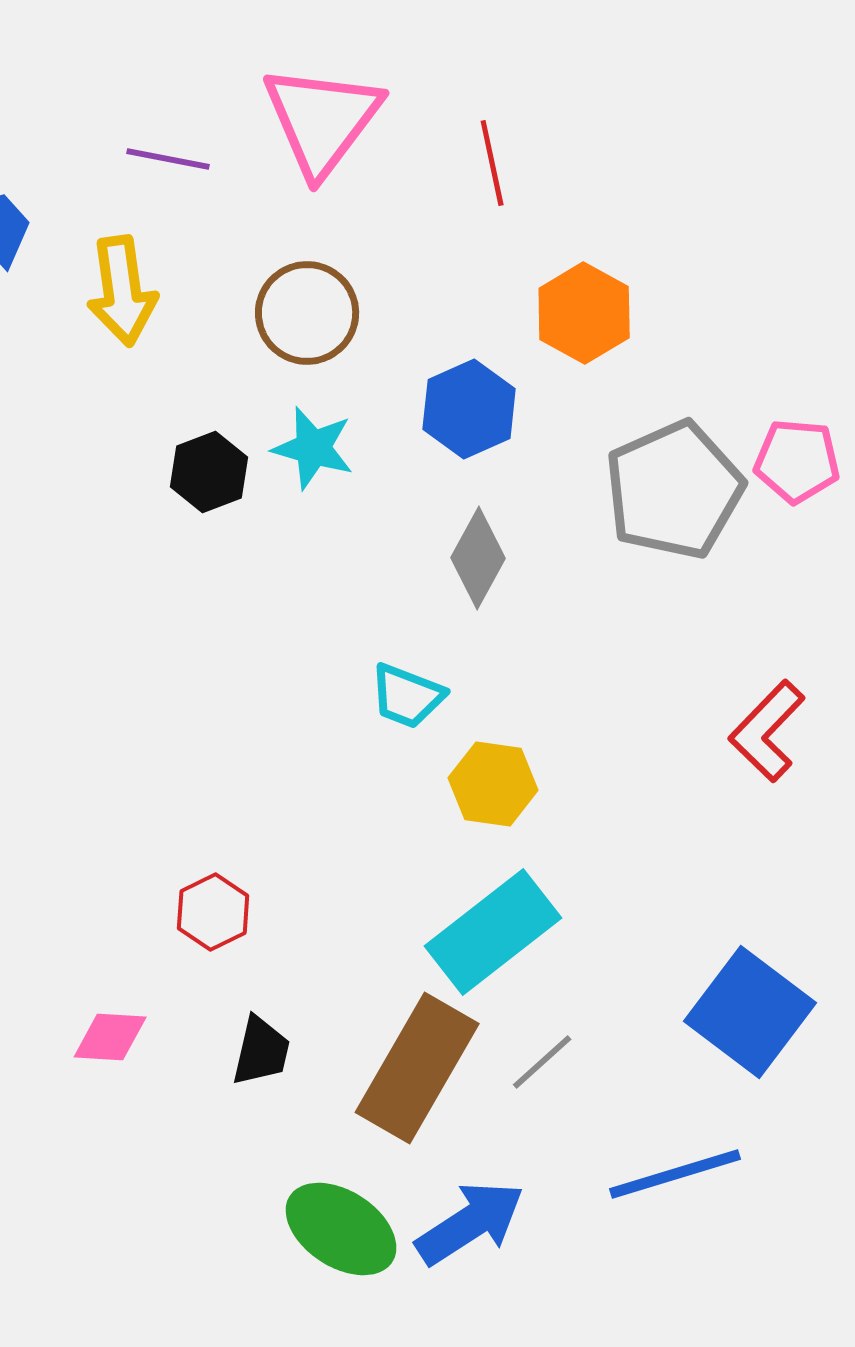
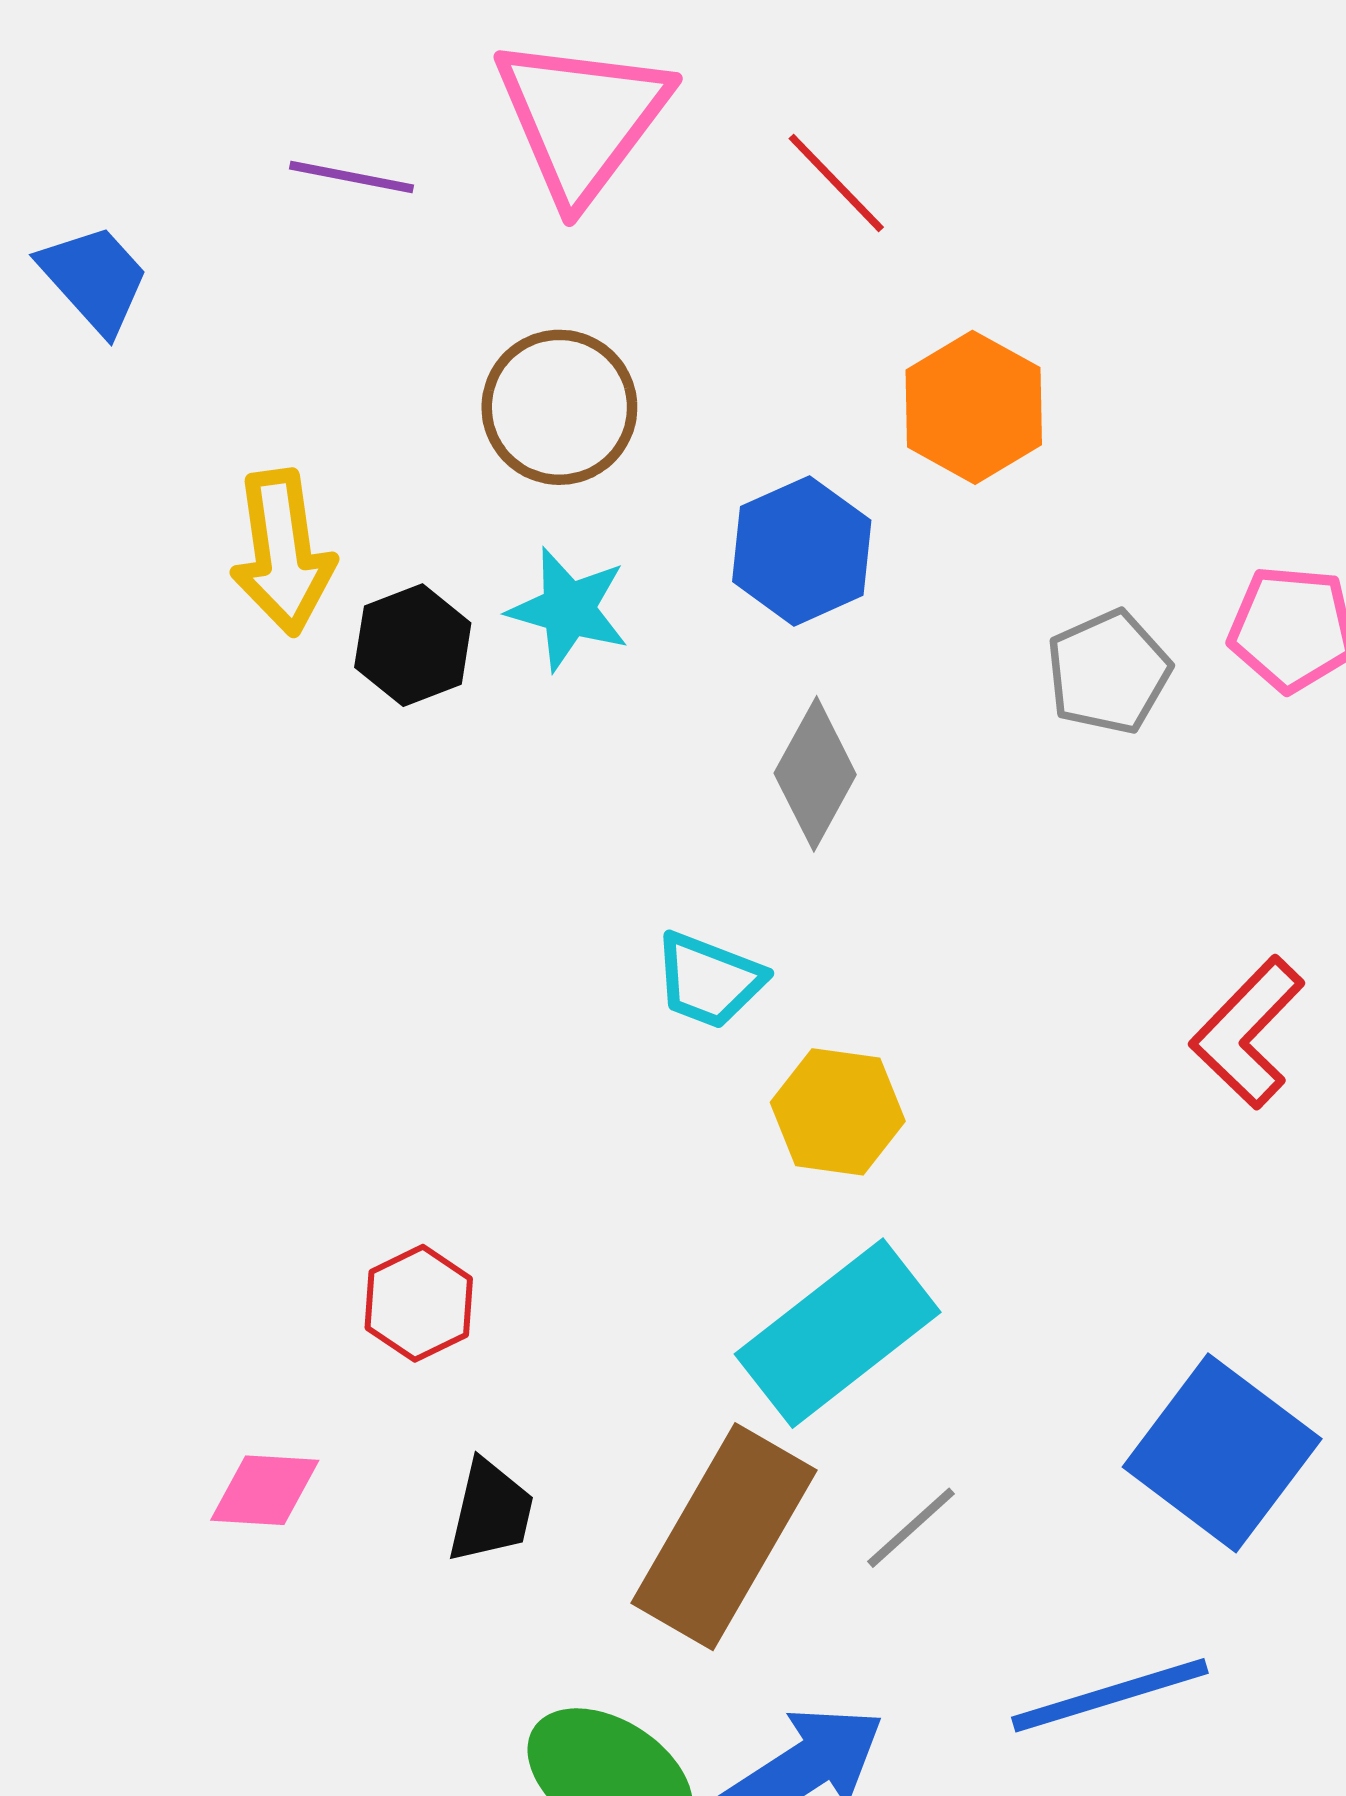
red line: (492, 163) -> (836, 183), turned -32
yellow arrow: (122, 291) -> (283, 552), moved
gray pentagon: (674, 490) -> (1108, 672), size x0.6

